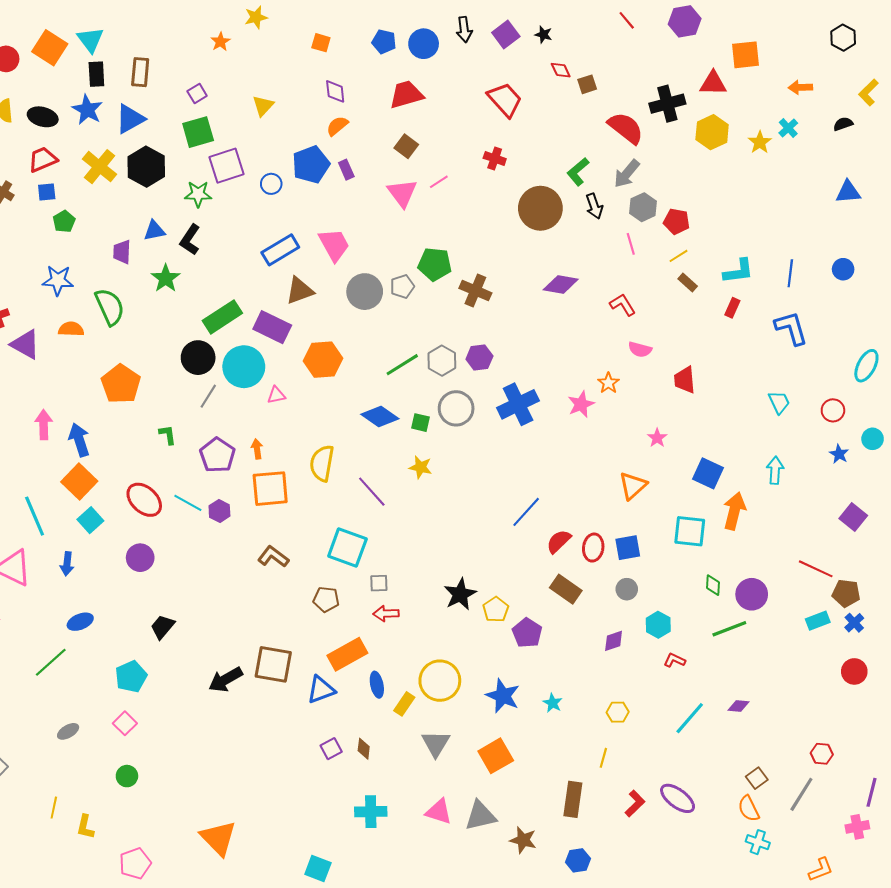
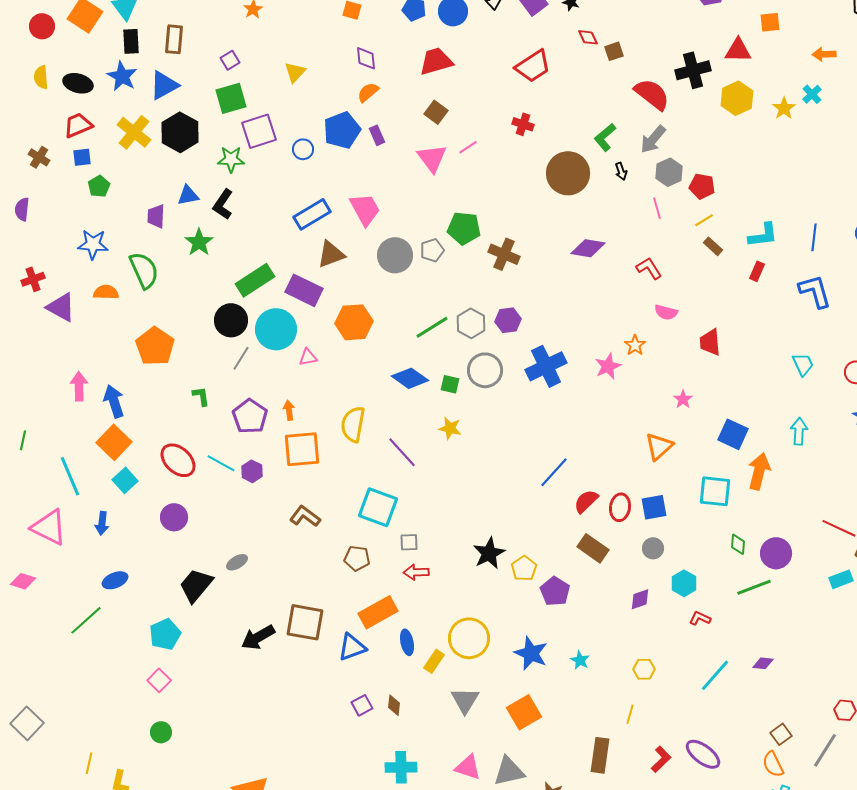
orange square: (746, 55) -> (770, 22), size x0.7
red trapezoid: (505, 100) -> (533, 66), turned 99
black arrow: (594, 206) -> (621, 171), size x0.7
black trapezoid: (163, 627) -> (196, 585), size x1.4
gray ellipse: (68, 731) -> (237, 562), moved

